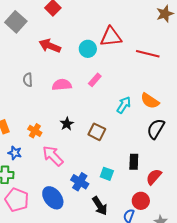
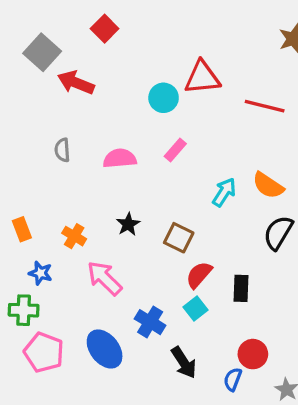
red arrow: (50, 46) -> (76, 83), moved
cyan square: (107, 174) -> (196, 309), turned 32
red semicircle: (154, 177) -> (199, 275), moved

